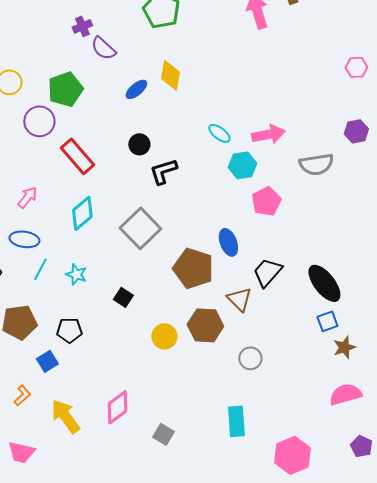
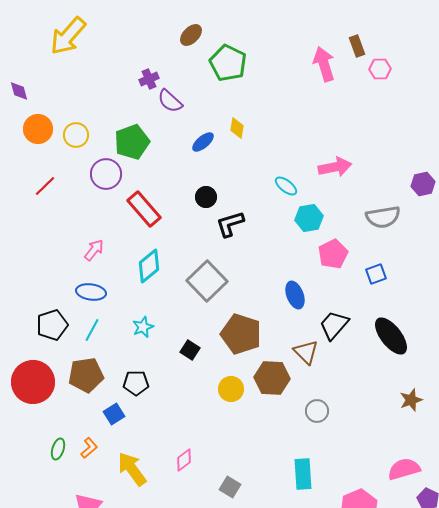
pink hexagon: (356, 67) -> (380, 69), moved
yellow diamond: (170, 75) -> (237, 128), size x0.7
pink arrow: (268, 134) -> (335, 167), moved
brown pentagon: (193, 268) -> (241, 334), moved
cyan line: (40, 269) -> (92, 330), moved
cyan star: (76, 274) -> (143, 327), turned 30
blue square: (327, 321) -> (376, 274), moved
pink semicircle: (345, 394) -> (404, 469), moved
pink diamond: (117, 407) -> (184, 460), size x0.7

